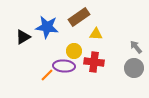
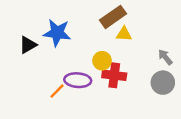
brown rectangle: (79, 17) -> (113, 17), moved
yellow triangle: (96, 34) -> (124, 34), moved
yellow circle: (74, 51) -> (102, 61), moved

